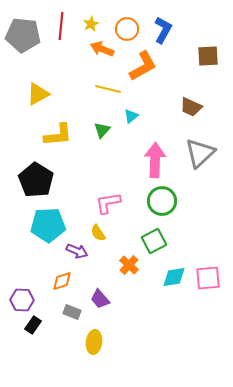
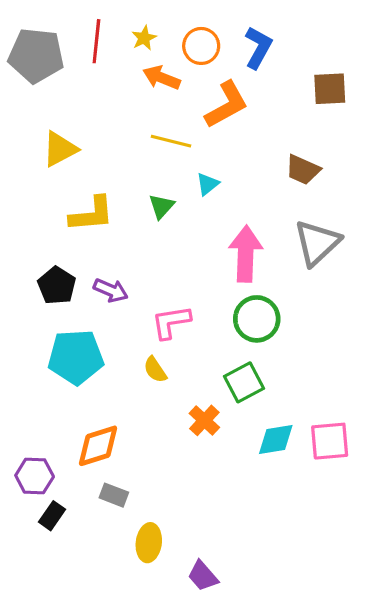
black pentagon: (36, 180) -> (57, 286), size x0.7
purple arrow: (77, 251) -> (111, 290), moved
orange diamond: (62, 281) -> (98, 446), size x1.4
purple trapezoid: (100, 299) -> (203, 576), moved

